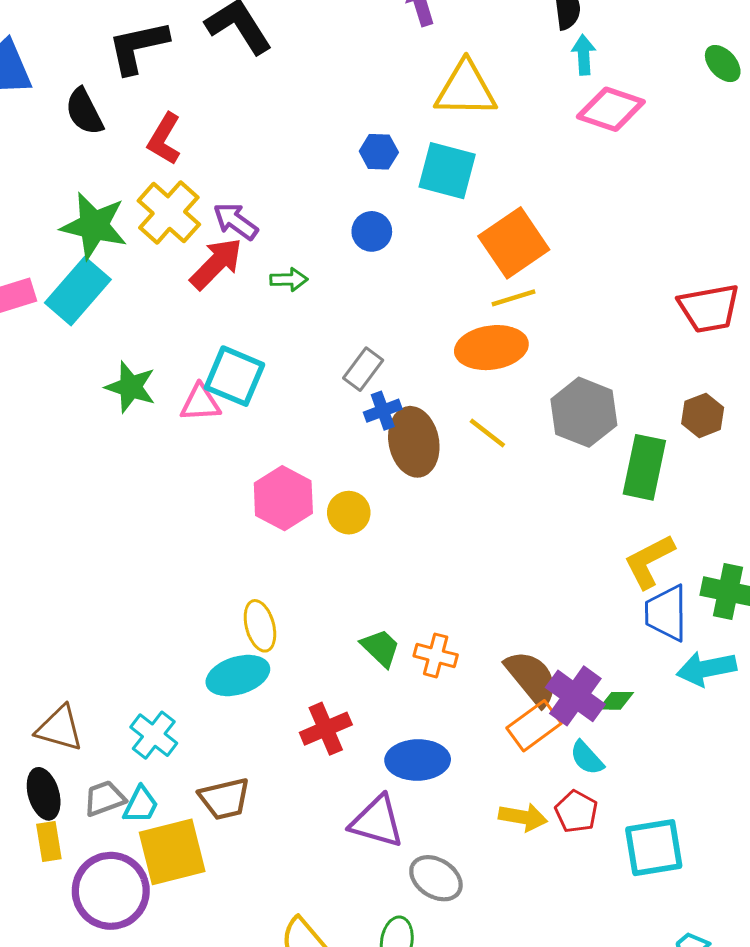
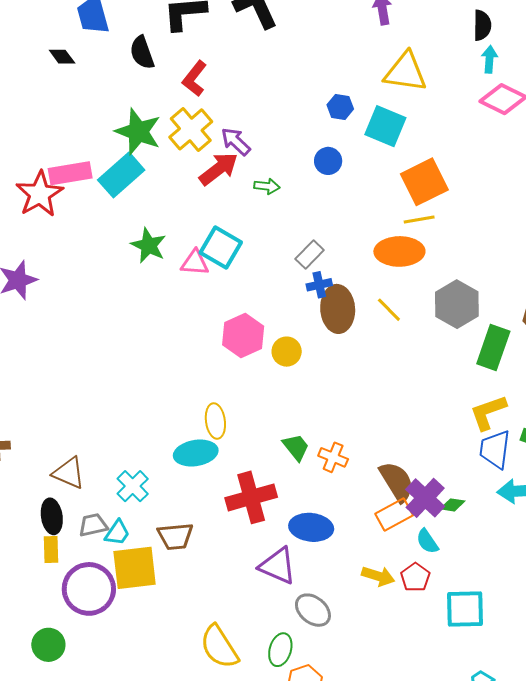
red cross: (326, 729) -> (251, 497), size x1.4

